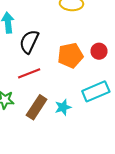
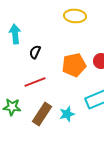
black semicircle: (29, 42) -> (35, 52), size x0.6

